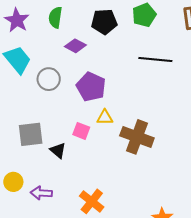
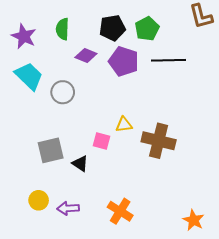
green pentagon: (144, 15) -> (147, 29), moved
purple pentagon: (91, 87) -> (124, 61), moved

